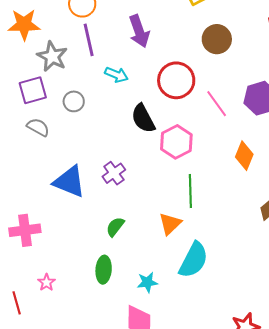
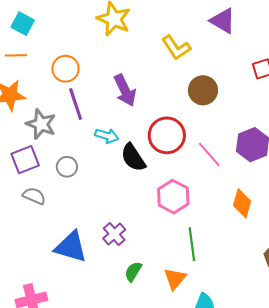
black semicircle: (143, 118) -> (133, 157), moved
green semicircle: (115, 227) -> (133, 272), moved

